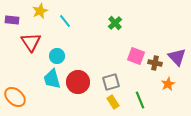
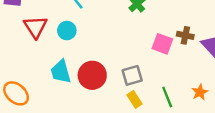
cyan circle: (57, 56) -> (67, 31), moved
brown cross: (155, 63) -> (185, 35), moved
orange star: (168, 84) -> (200, 92), moved

